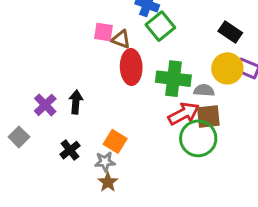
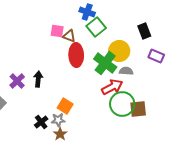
black rectangle: (230, 32) -> (144, 31), turned 35
yellow circle: (227, 68) -> (119, 51), moved
green cross: (173, 79) -> (105, 63), turned 30
brown square: (208, 117) -> (138, 109), moved
black cross: (70, 150) -> (41, 122), moved

